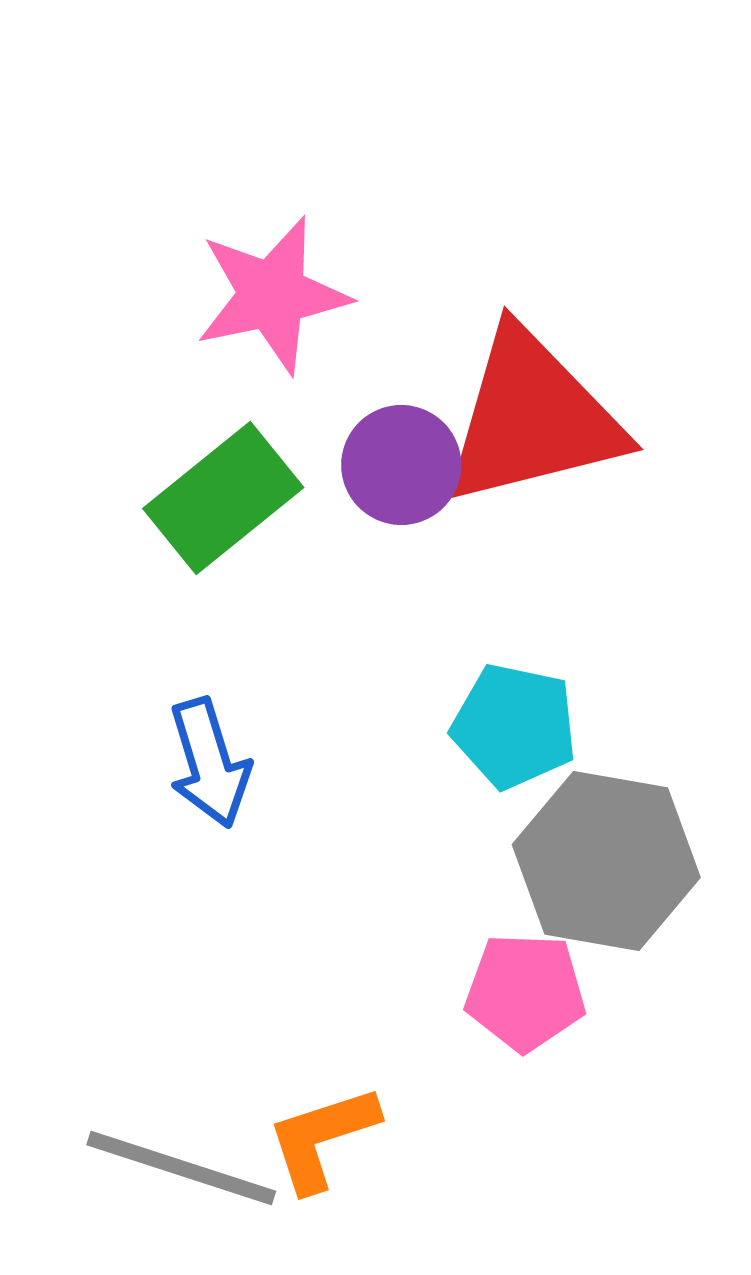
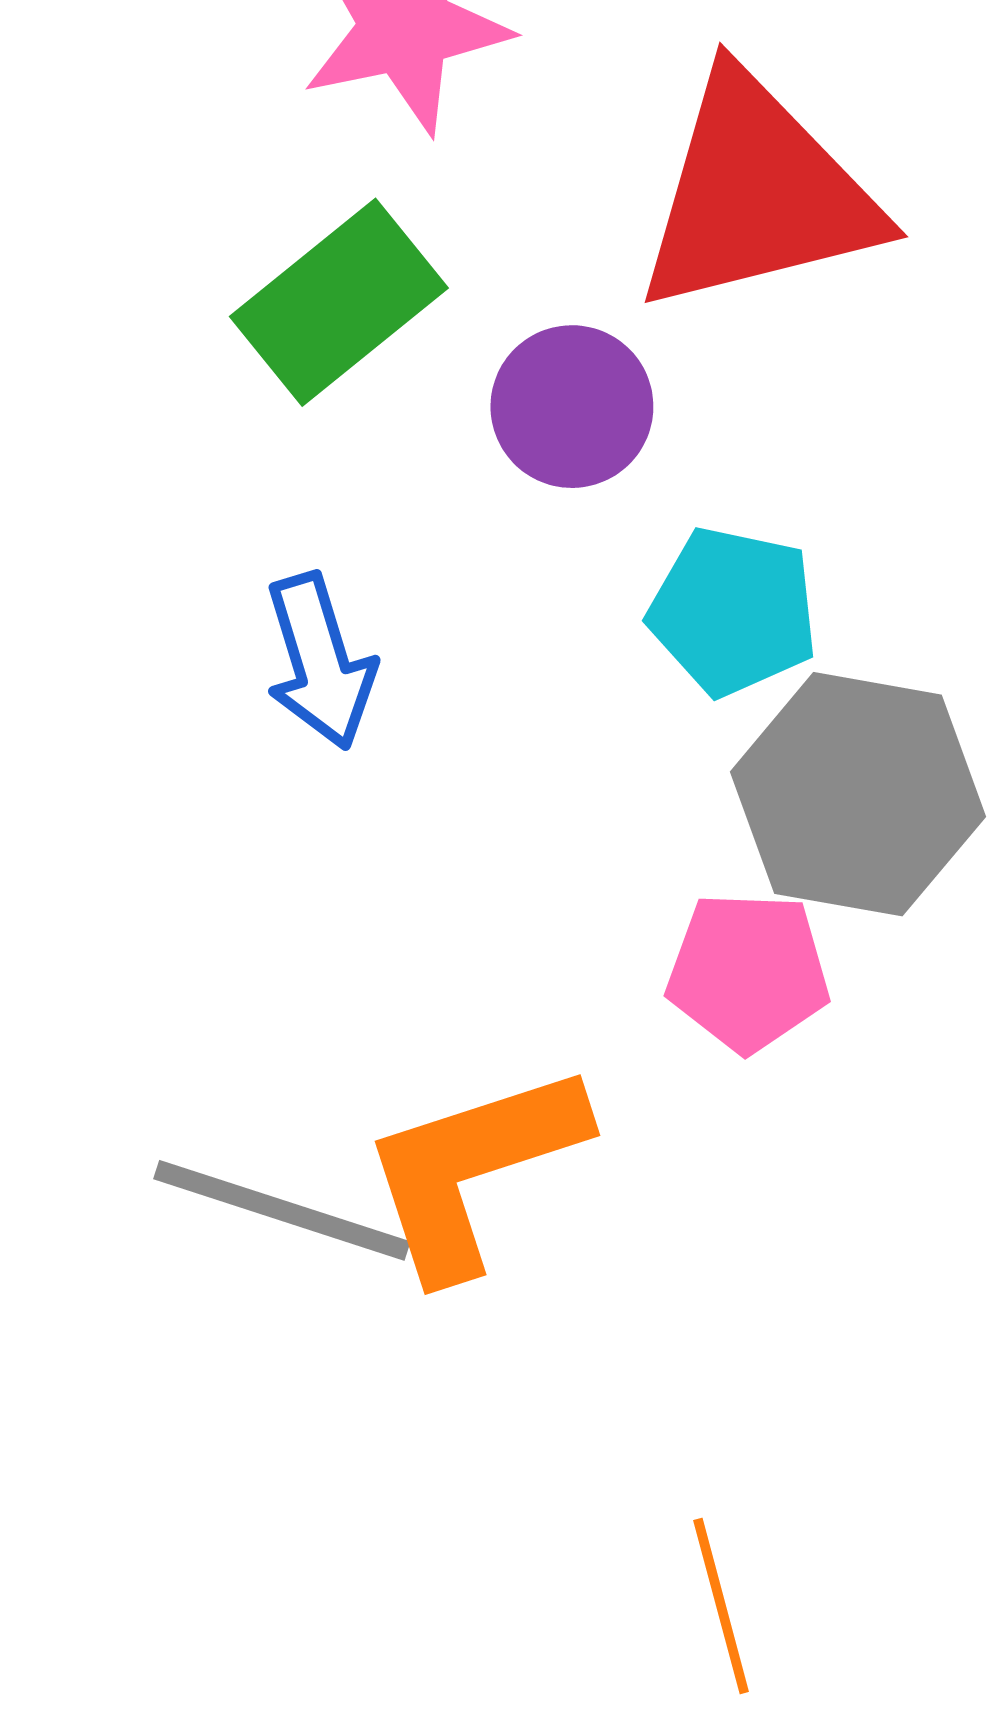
purple circle: (401, 465) -> (572, 407), moved
orange L-shape: (322, 1138) -> (473, 1170), size x1.5

